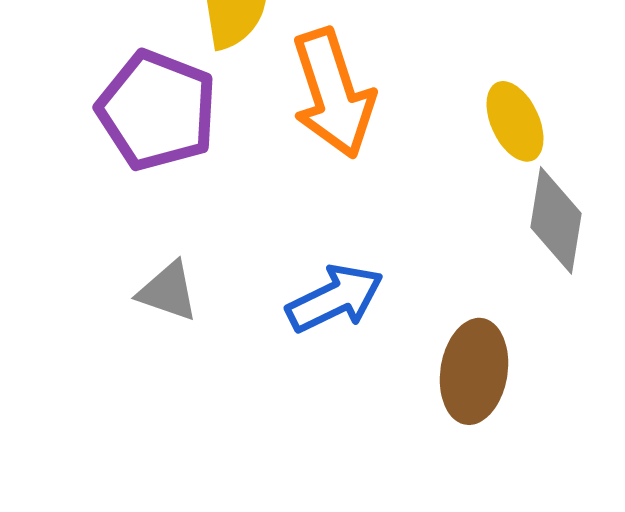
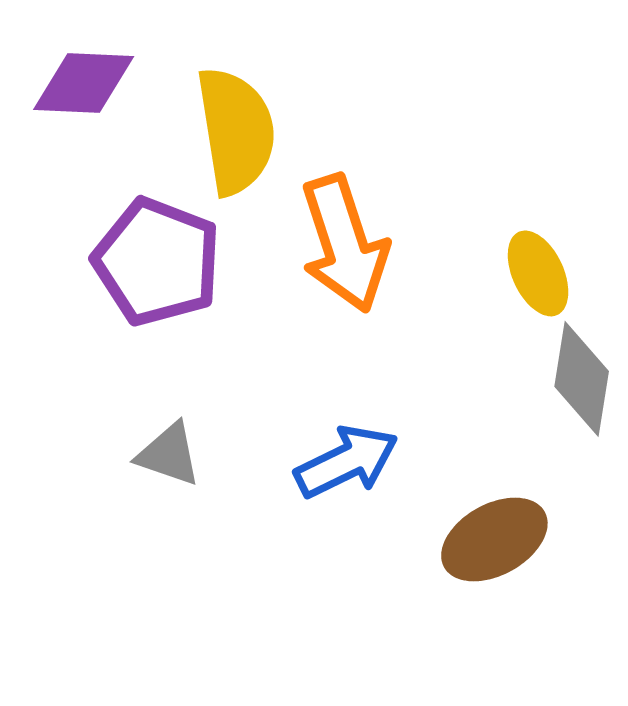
brown ellipse: (474, 371) -> (494, 539), turned 52

